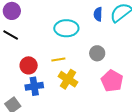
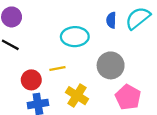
gray circle: (97, 53) -> (111, 65), size x1.5
yellow line: (58, 60) -> (57, 69), moved

